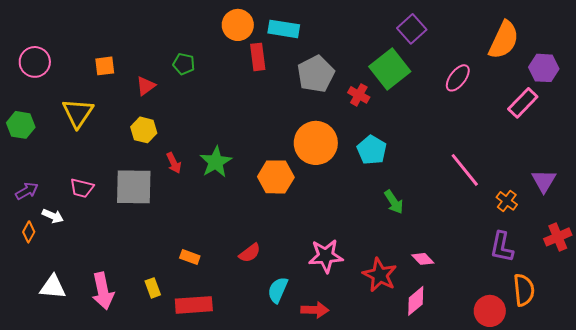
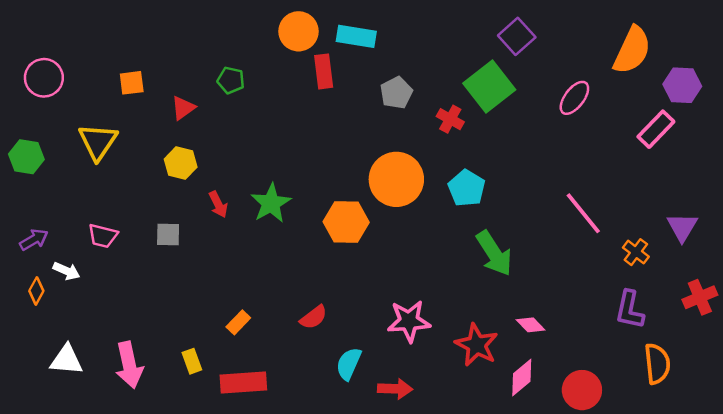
gray pentagon: (316, 74) -> (396, 93), size x0.7
gray square: (134, 187) -> (168, 235), size x0.5
green arrow: (394, 202) -> (494, 253), size x1.5
orange rectangle: (190, 257) -> (238, 322), turned -66
red circle: (490, 311) -> (582, 390), moved

